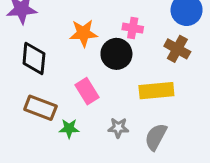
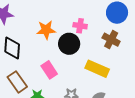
yellow rectangle: (156, 91) -> (97, 69), turned 30
brown rectangle: (40, 108) -> (17, 82), turned 35

